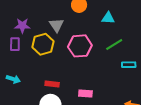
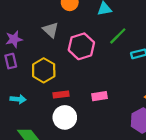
yellow hexagon: (43, 44) -> (44, 70), moved

